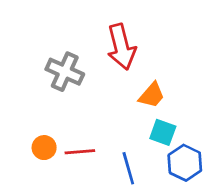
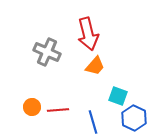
orange trapezoid: (152, 95) -> (95, 66), moved

